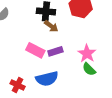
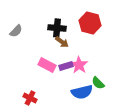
pink star: (87, 53) -> (79, 65), moved
blue semicircle: (47, 79) -> (82, 92), moved

